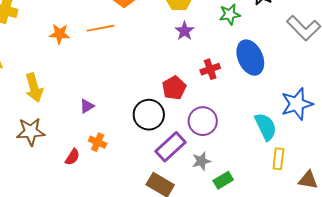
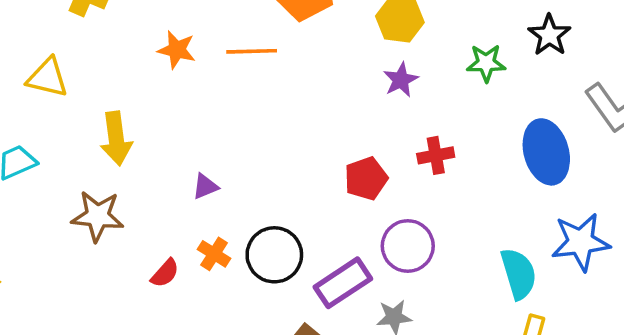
blue ellipse: (250, 58) -> (546, 152), moved
black circle: (149, 115) -> (274, 255), moved

